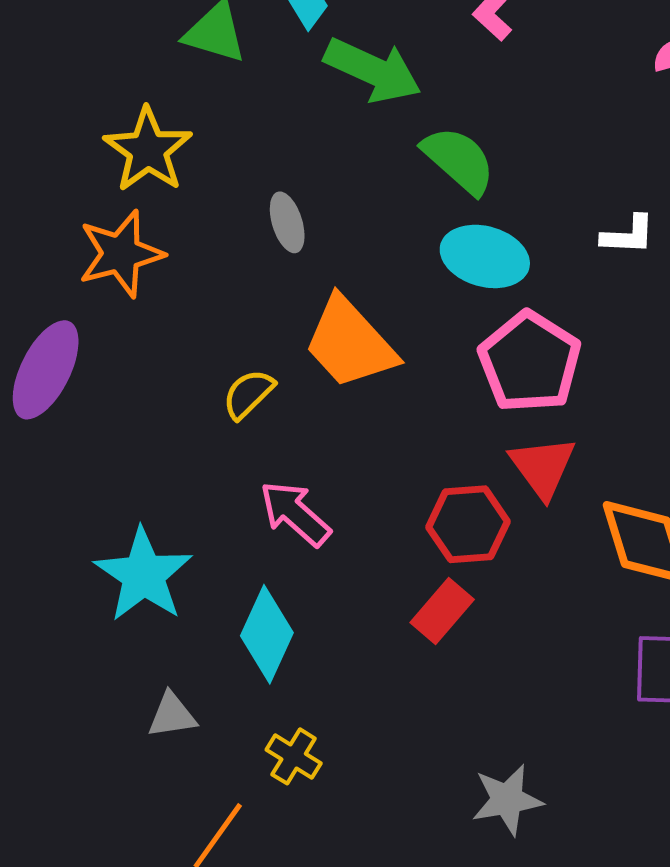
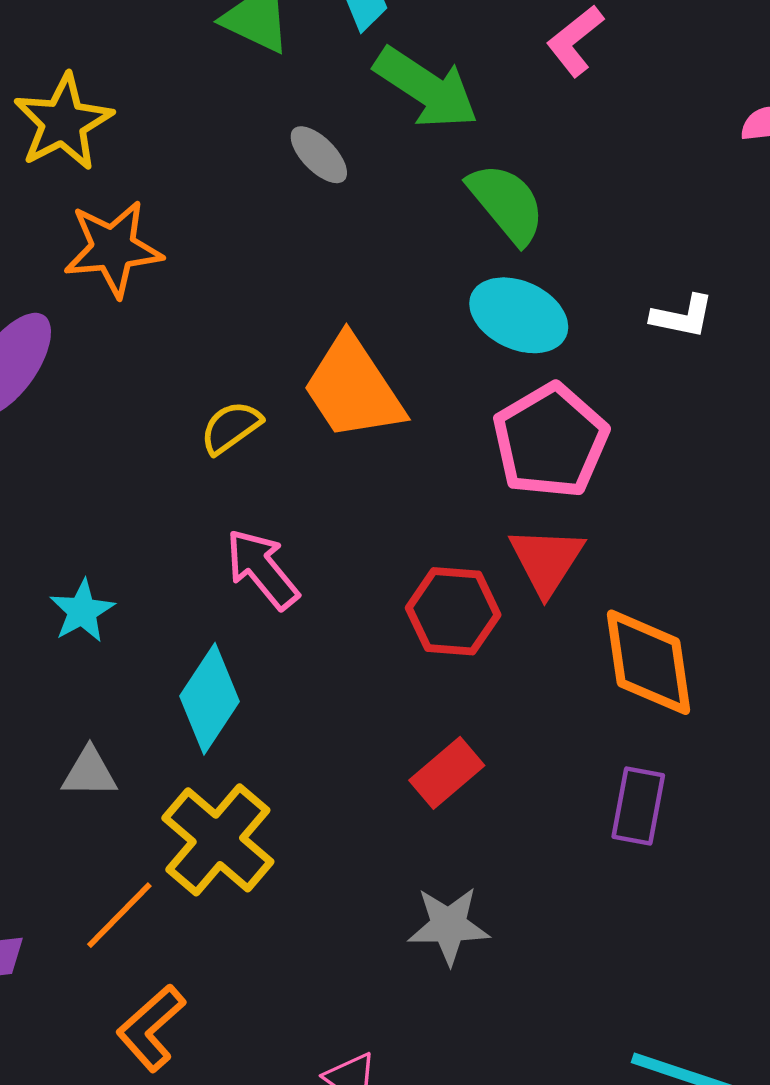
yellow star: (148, 150) -> (63, 122), moved
gray ellipse: (287, 222) -> (319, 155), moved, turned -36
cyan star: (143, 575) -> (82, 611), size x0.6
red rectangle: (442, 611) -> (447, 773), moved
yellow cross: (294, 756) -> (218, 840), size x1.8

